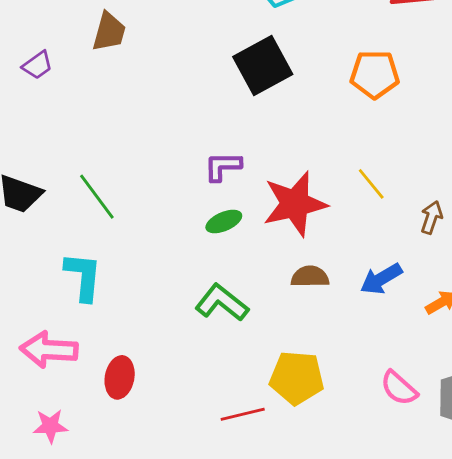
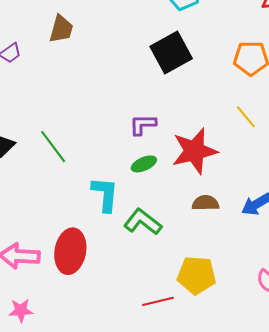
yellow line: (371, 184) -> (246, 117), moved
cyan L-shape: (83, 277) -> (105, 194), moved
red ellipse: (120, 377) -> (70, 251), moved, size x1.5

